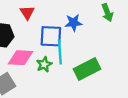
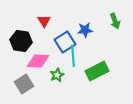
blue square: (51, 36) -> (65, 42), turned -35
green star: (44, 64) -> (57, 75), moved

